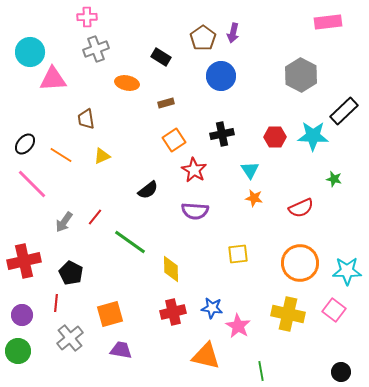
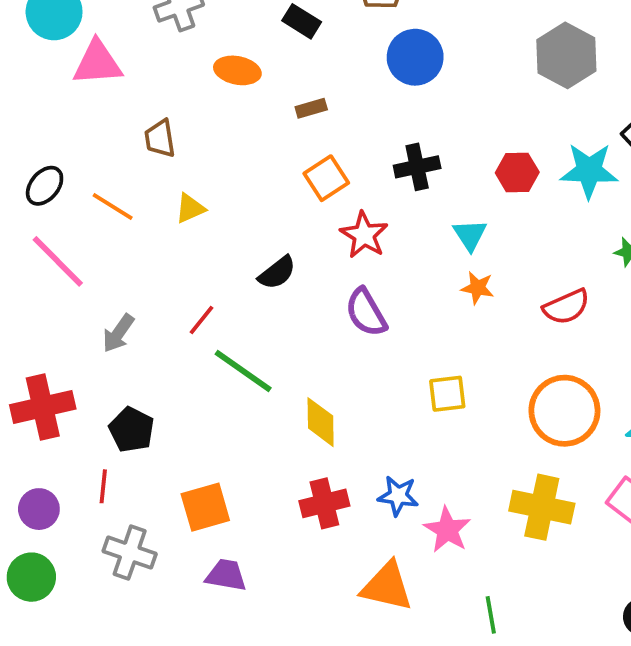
purple semicircle: (195, 211) -> (366, 312), turned 56
red line: (95, 217) -> (202, 320), moved
gray cross: (70, 338) -> (130, 553), turned -32

